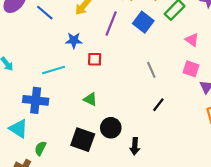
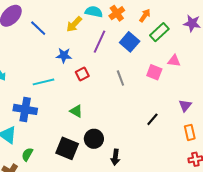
pink triangle: (192, 40) -> (174, 61), turned -32
red square: (95, 59) -> (82, 74), turned -32
pink square: (191, 69) -> (154, 72), moved
gray line: (151, 70) -> (120, 78), moved
black line: (158, 105) -> (152, 119), moved

